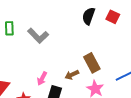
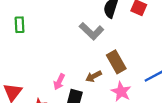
gray L-shape: (38, 36) -> (91, 31), moved

